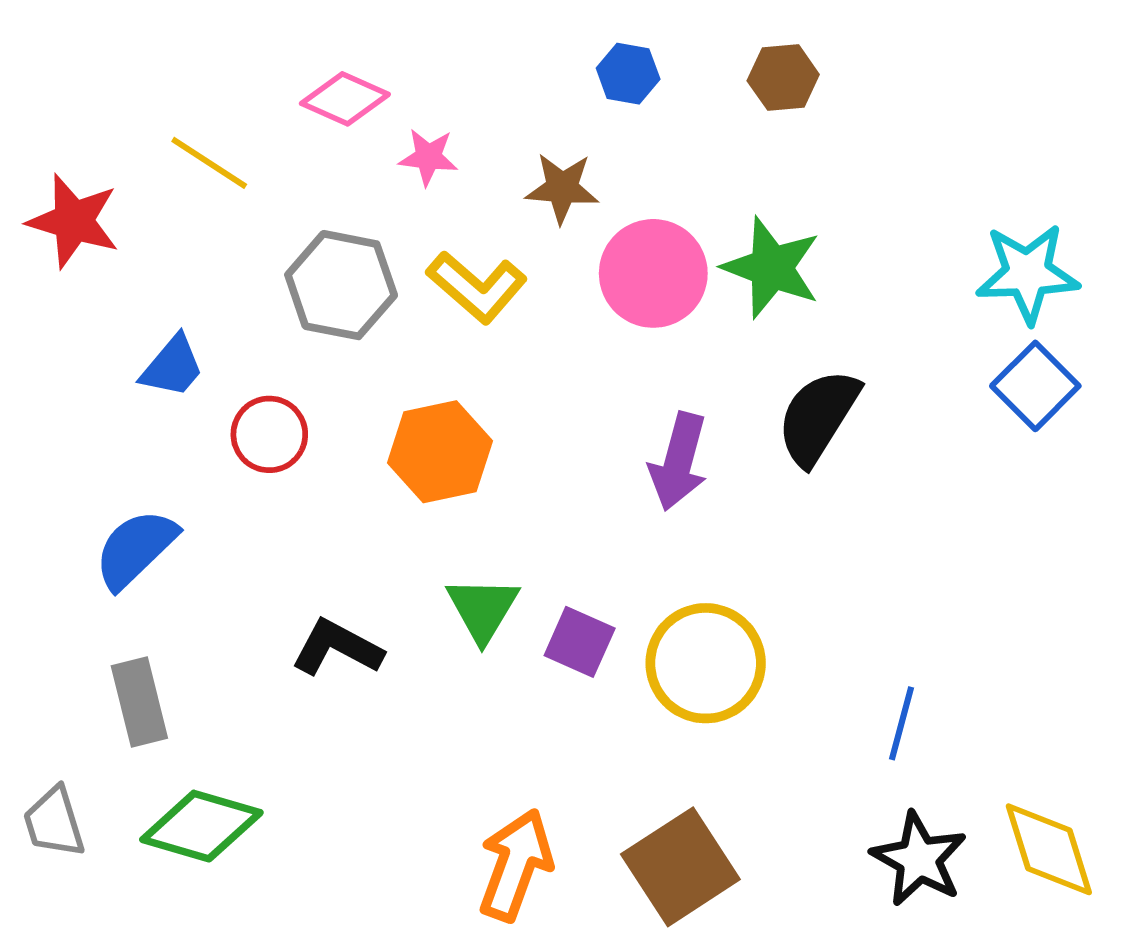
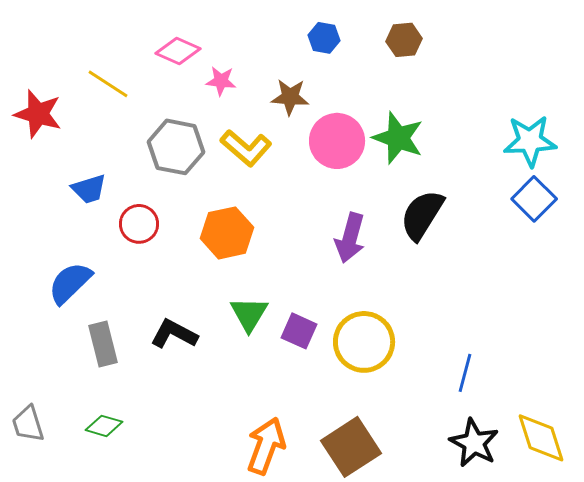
blue trapezoid: (172, 367) -> (89, 189), turned 33
gray rectangle: (139, 702) -> (103, 344), moved
green diamond: (201, 826) -> (104, 426), size x0.6

